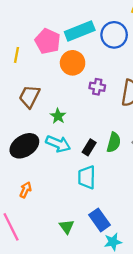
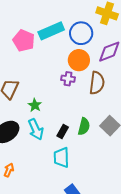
orange circle: (73, 63) -> (79, 60), moved
cyan arrow: (58, 144) -> (36, 129), turned 45

